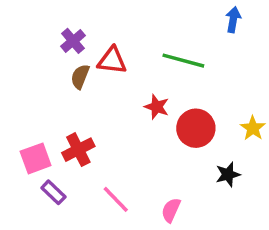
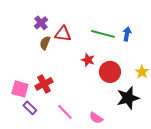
blue arrow: (233, 20) -> (127, 34), moved
pink square: (36, 158) -> (20, 89), turned 36
black star: (228, 174) -> (128, 98), size x1.6
pink semicircle: (171, 210) -> (96, 118), turned -80

